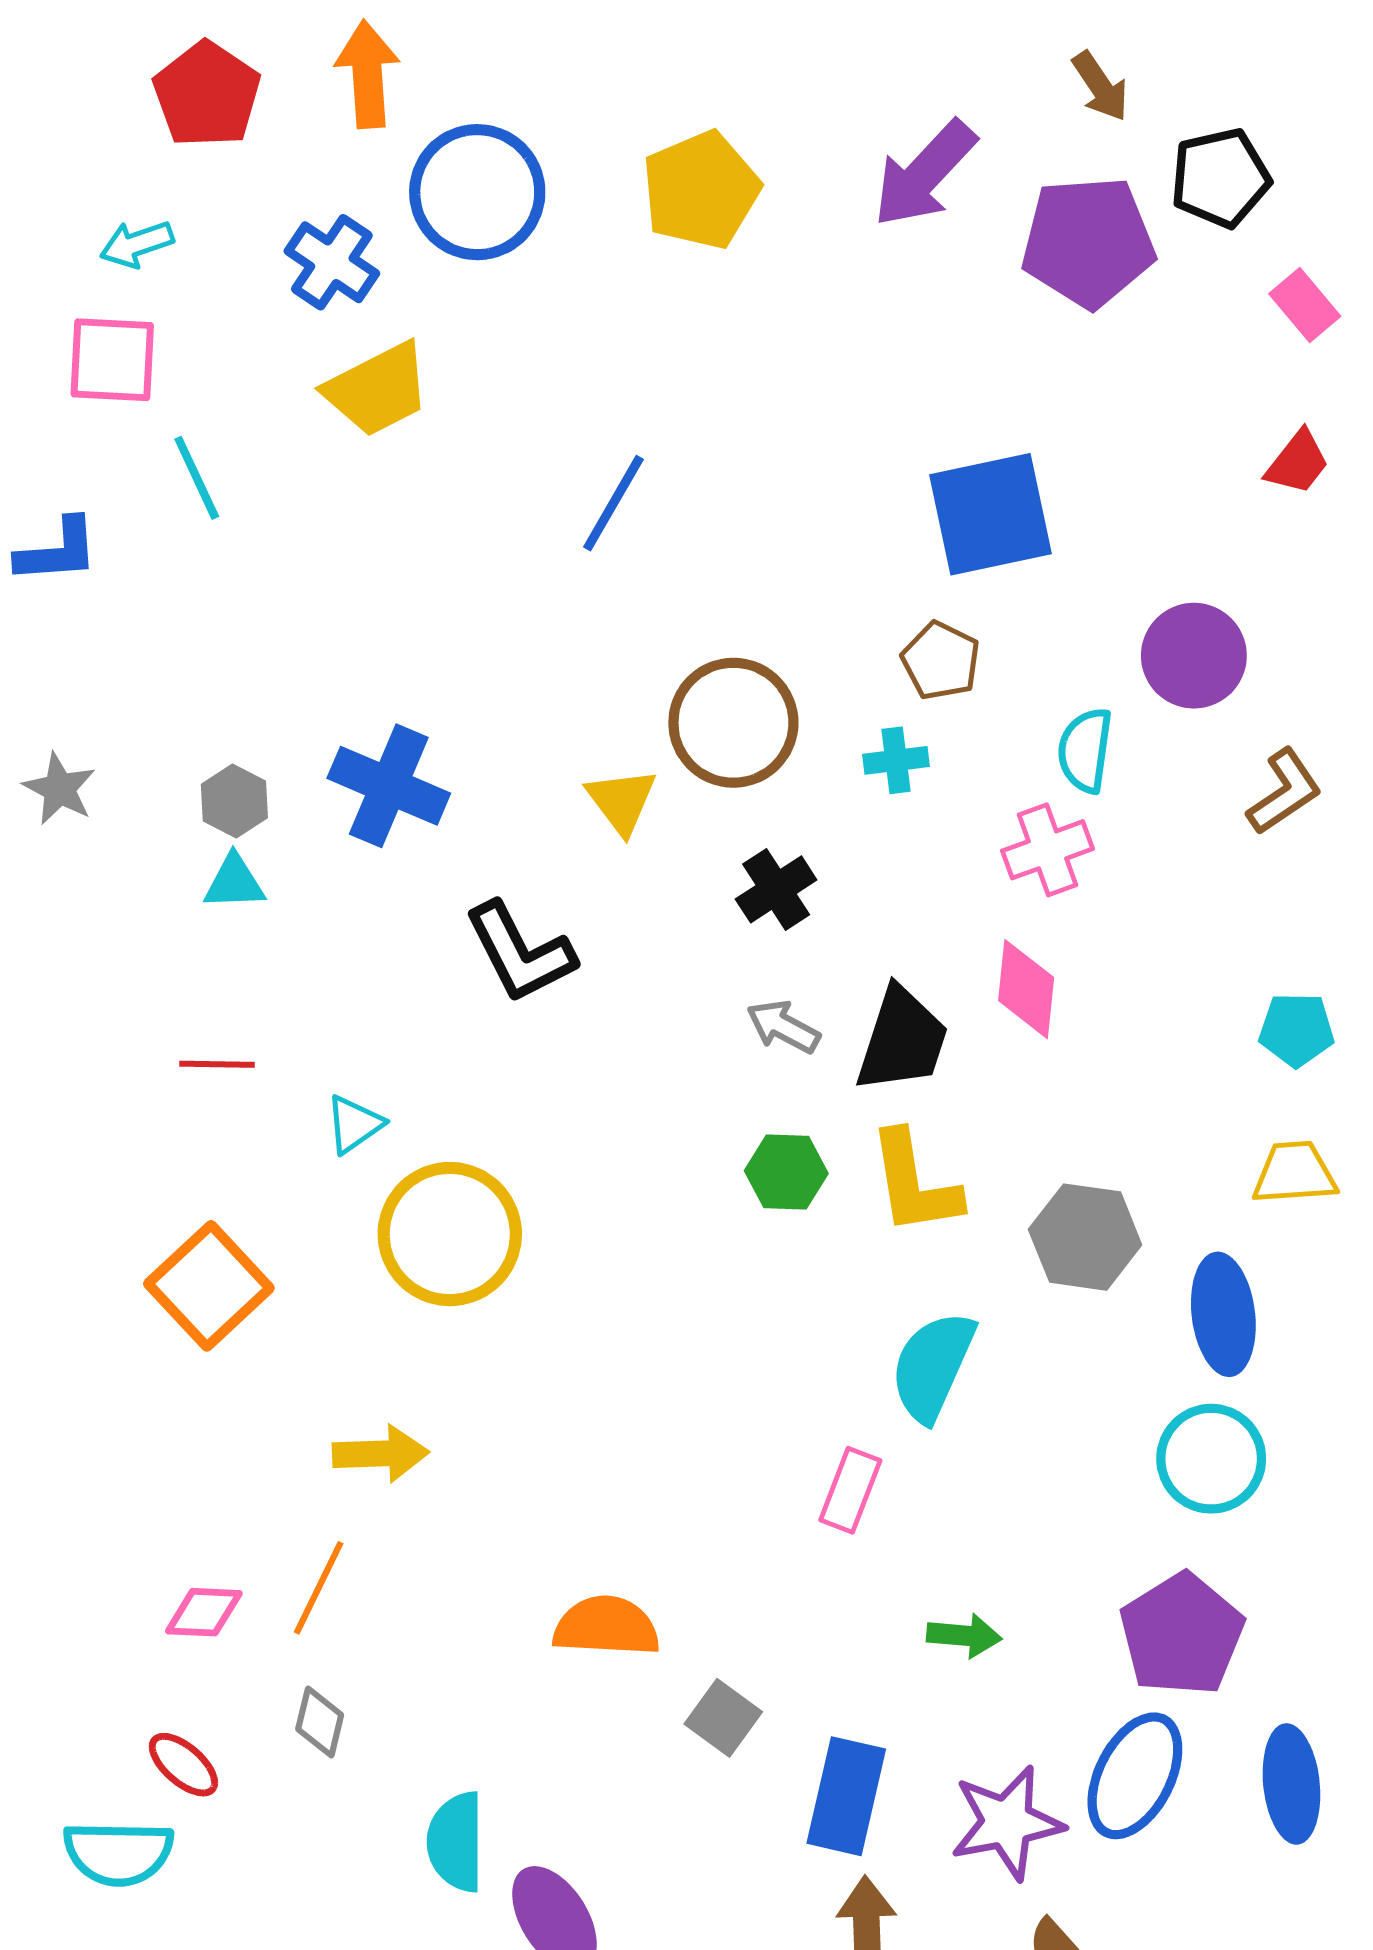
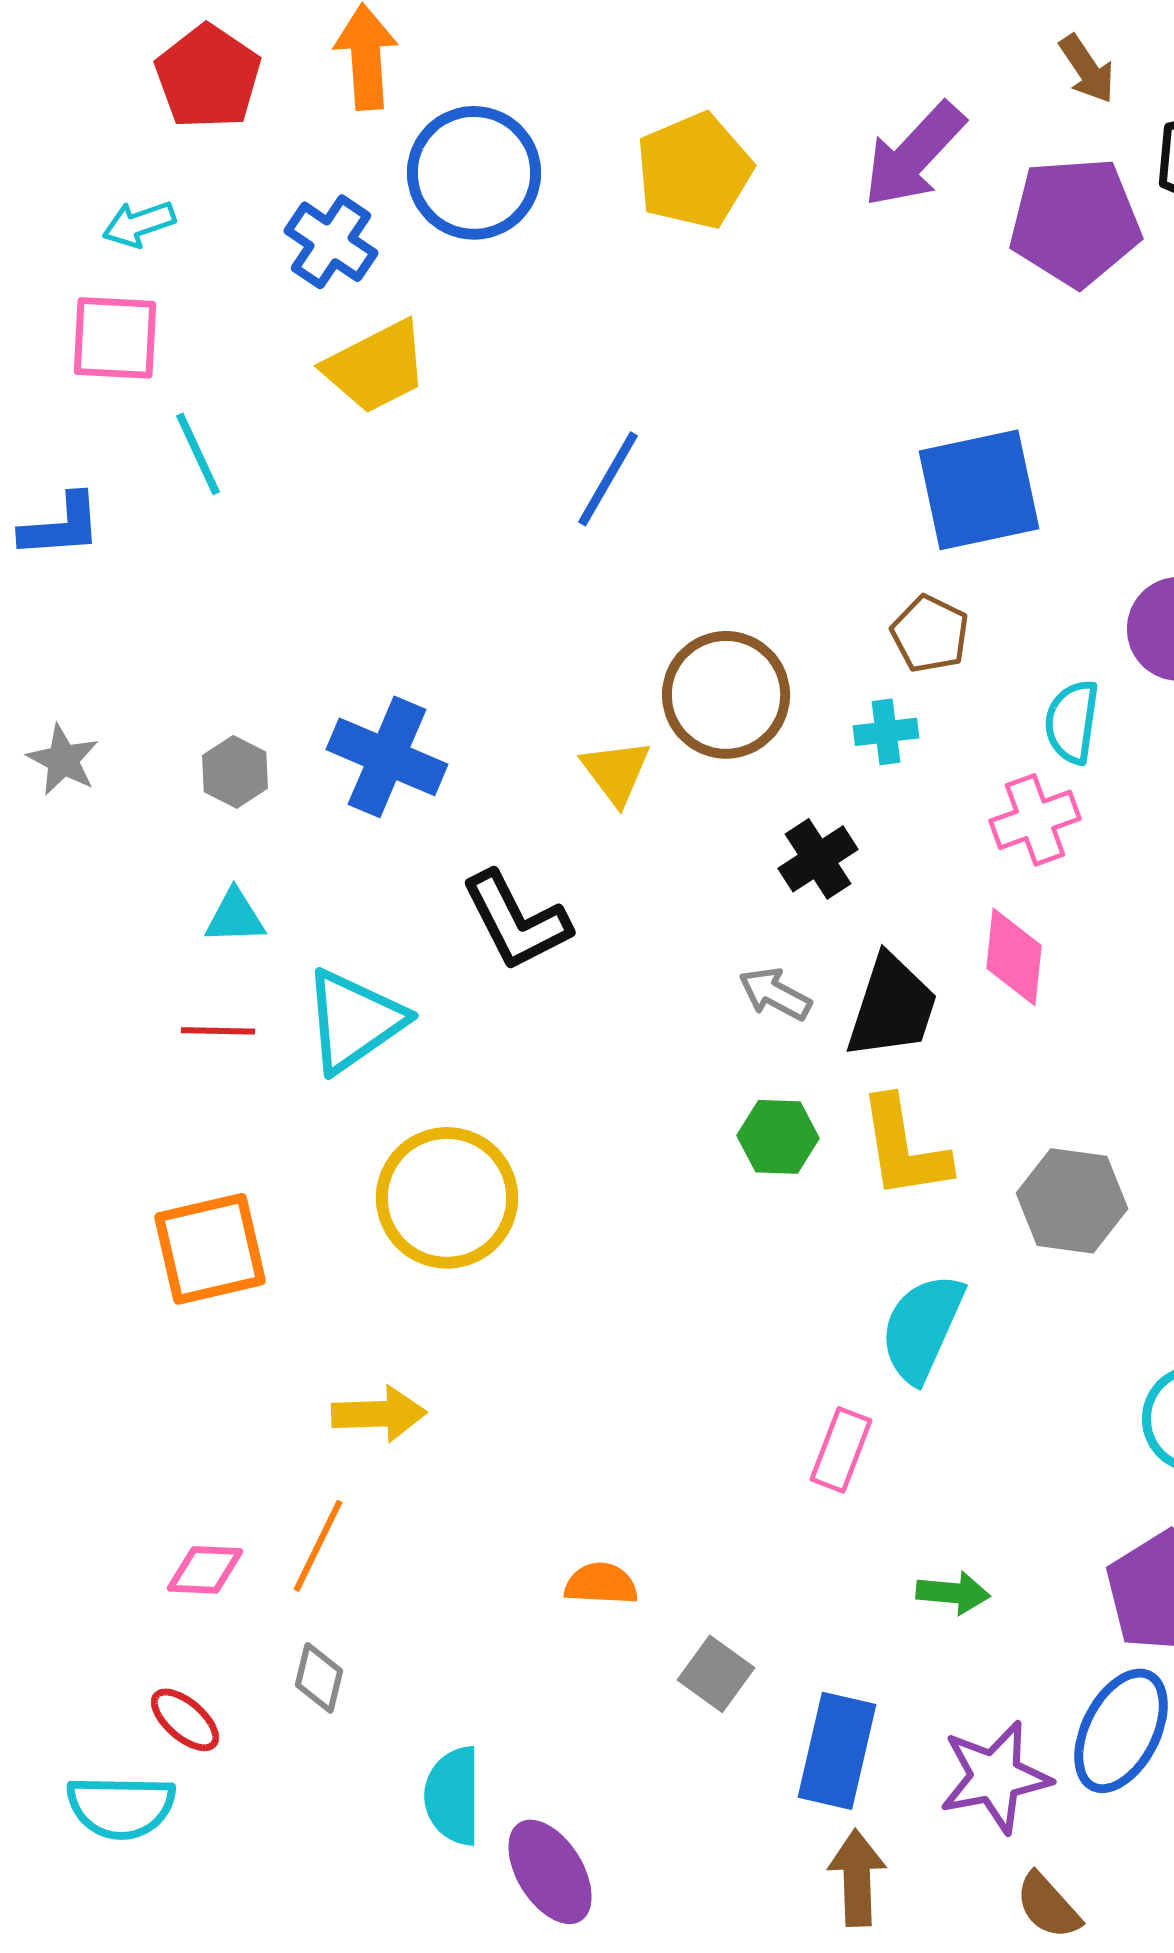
cyan triangle: (234, 882) -> (235, 917), moved
black cross: (776, 889) -> (818, 859), moved
cyan triangle: (354, 1124) -> (354, 1021), moved, size x1.8
orange square: (209, 1286) -> (210, 1249), turned 30
orange semicircle: (606, 1626) -> (601, 1584), size x0.7

